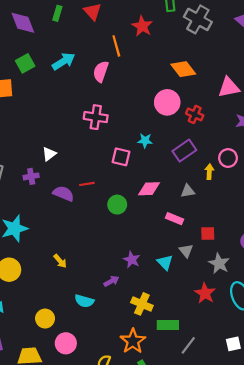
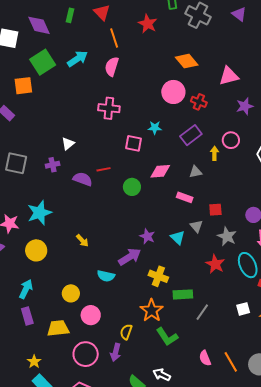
orange line: (116, 46) -> (114, 38), moved
green square: (25, 63) -> (43, 62), size x1.4
purple arrow: (111, 281) -> (130, 257), size x1.6

